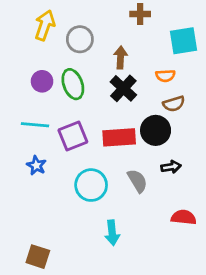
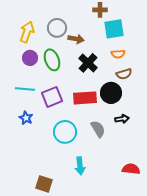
yellow arrow: (45, 25) -> (27, 32), moved
cyan square: (184, 41) -> (114, 29), moved
brown arrow: (121, 57) -> (76, 39), moved, turned 98
red semicircle: (184, 217) -> (131, 169), moved
brown square: (38, 257) -> (44, 184), moved

